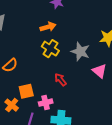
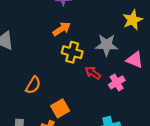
red arrow: (60, 80) -> (93, 73), moved
pink cross: (46, 103) -> (117, 82), moved

